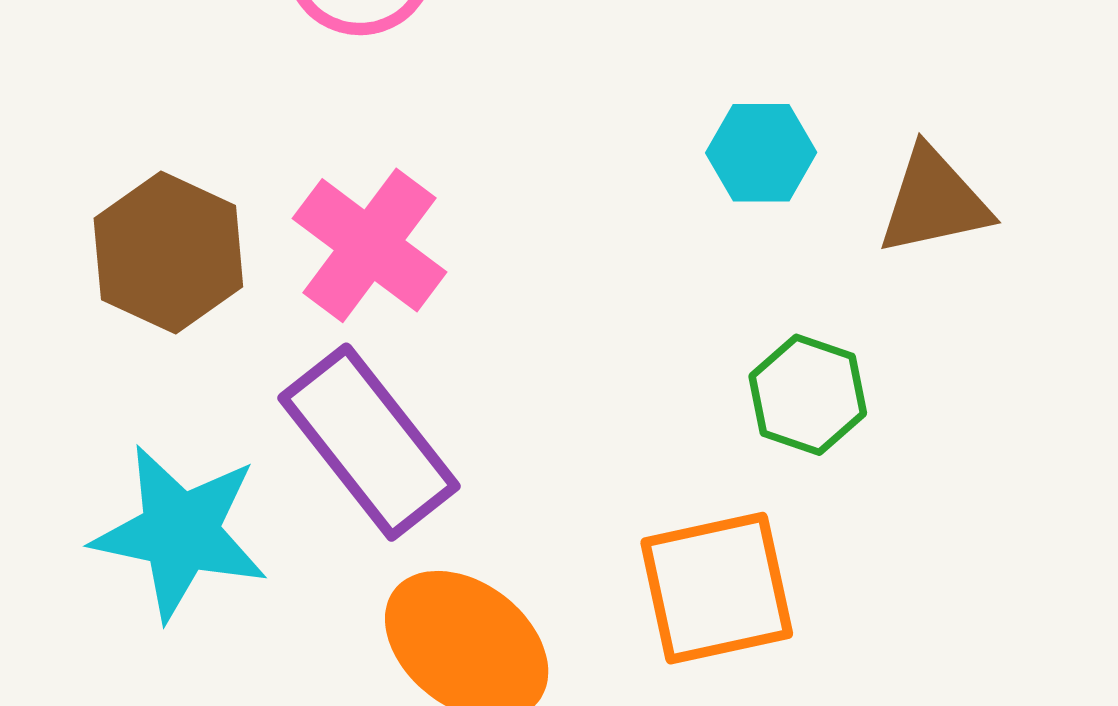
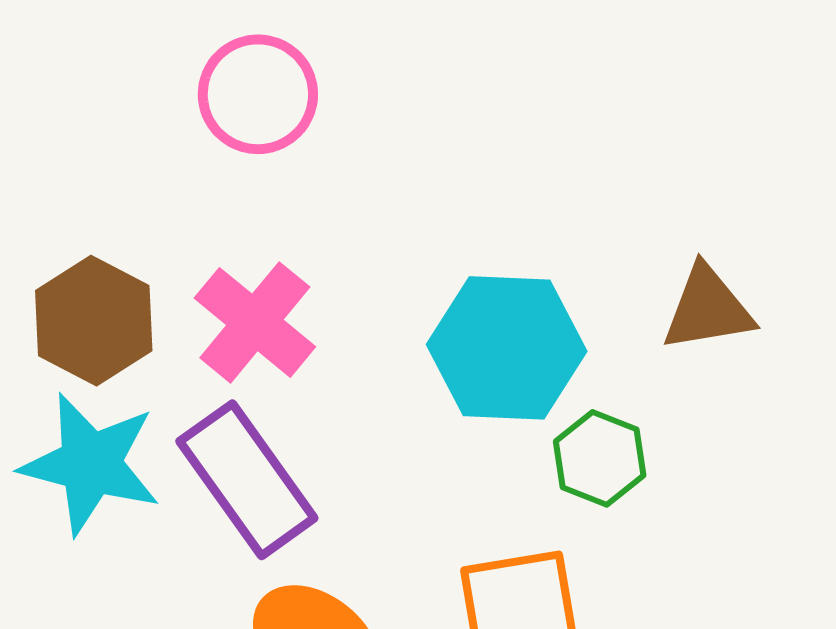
cyan hexagon: (761, 153) -> (507, 348), moved, size x1.8
cyan star: (180, 532) -> (91, 464), moved

